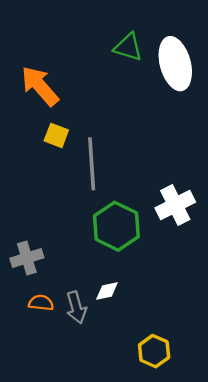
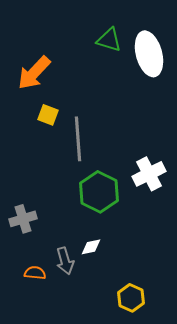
orange arrow: (40, 86) -> (34, 73), turned -96
orange semicircle: (41, 303) -> (35, 273), moved

